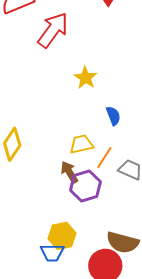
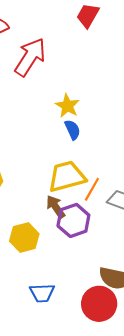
blue semicircle: (113, 116) -> (73, 130), moved
yellow trapezoid: (81, 144) -> (67, 176), size x1.5
yellow hexagon: (62, 236) -> (24, 237), moved

